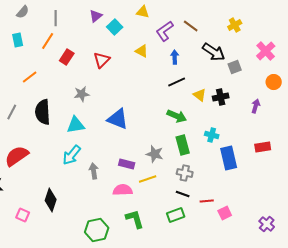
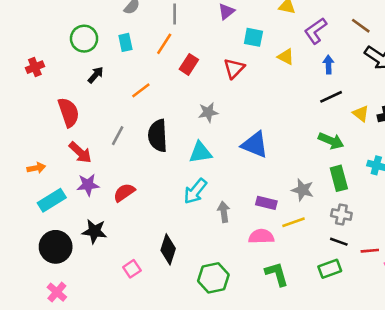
brown line: (191, 26) -> (361, 26), moved
cyan square: (115, 27) -> (253, 37), moved, turned -35
red semicircle: (17, 156) -> (124, 193), size x0.7
pink square: (23, 215) -> (132, 269), turned 32
green hexagon: (97, 230) -> (213, 278), moved

